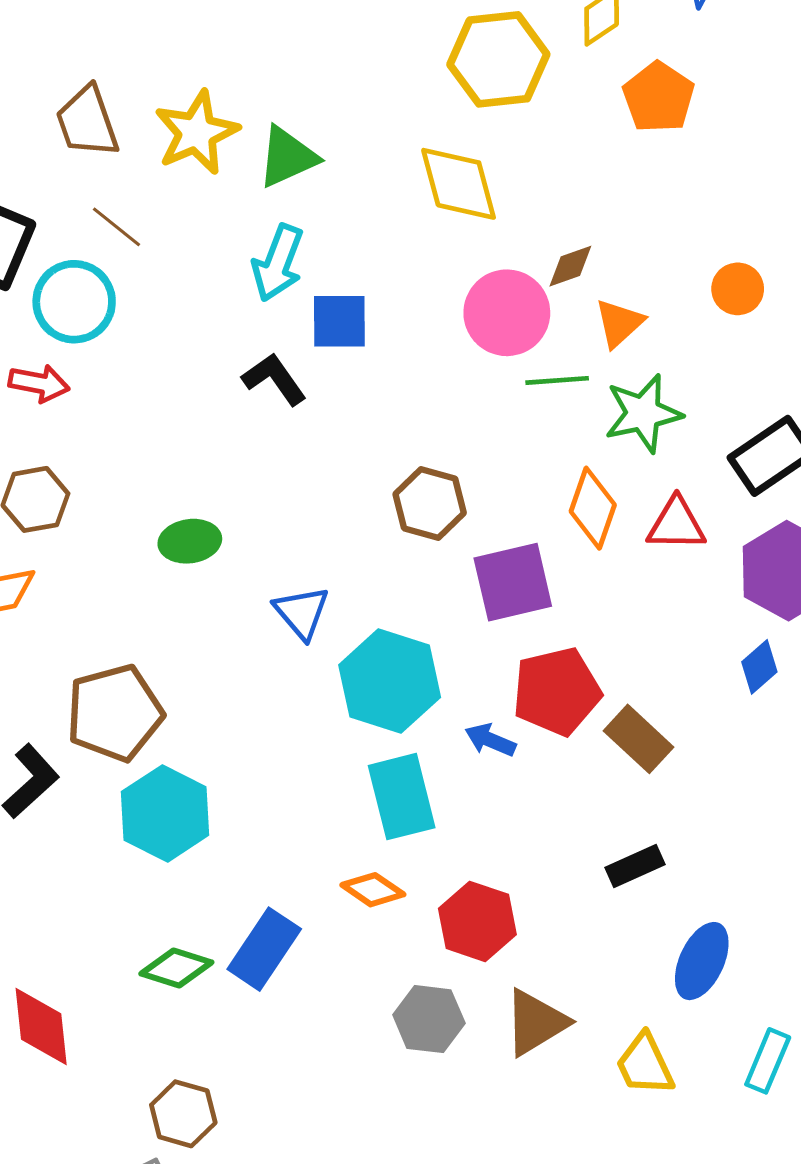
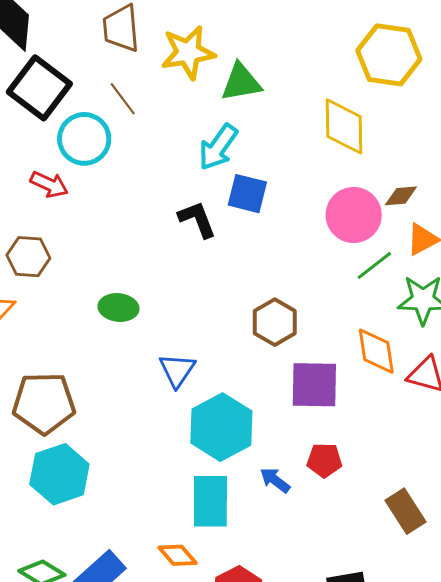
green line: (557, 380) -> (374, 265), turned -48
orange diamond: (593, 508) -> (376, 351), turned -42
red pentagon: (557, 691) -> (324, 460), size x0.6
brown rectangle: (639, 739) -> (405, 511), moved

